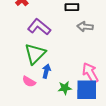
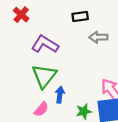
pink semicircle: (29, 82) -> (41, 109), turned -72

